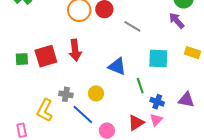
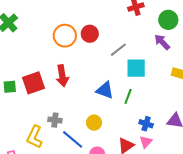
gray line: (132, 26) -> (118, 50), turned -66
cyan square: (158, 59) -> (136, 68), moved
green line: (140, 86) -> (128, 96), moved, turned 42
yellow circle: (96, 93) -> (94, 123), moved

